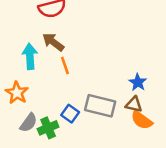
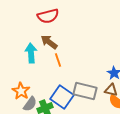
orange star: (17, 93) -> (21, 91), moved
blue square: (70, 114) -> (62, 97), size x1.6

